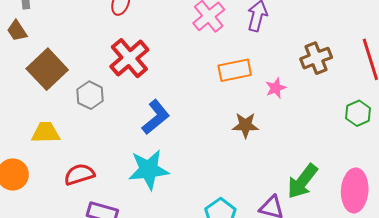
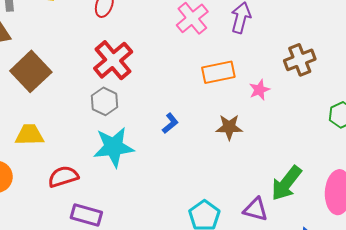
gray hexagon: (90, 95) -> (105, 101), moved
blue L-shape: (156, 117) -> (170, 123), moved, size x0.6
cyan star: (149, 170) -> (114, 147), moved

